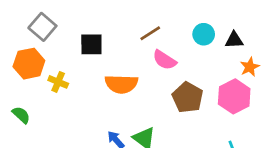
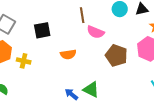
brown line: (150, 33) -> (82, 15), turned -56
orange semicircle: (121, 84) -> (68, 54), size x0.7

